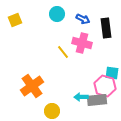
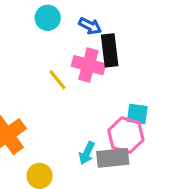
black rectangle: (106, 28) -> (110, 50), moved
cyan arrow: (81, 97) -> (87, 153), turned -64

